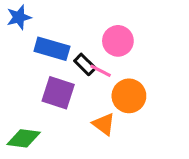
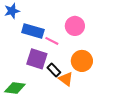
black rectangle: (85, 64) -> (54, 70), moved
pink line: (101, 71) -> (52, 41), moved

